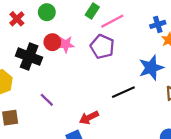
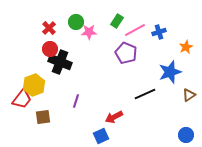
blue cross: (158, 24) -> (159, 32), moved
red circle: (52, 42) -> (50, 49), moved
pink star: (66, 44) -> (89, 32), moved
purple line: (47, 100) -> (76, 101), turned 64

